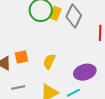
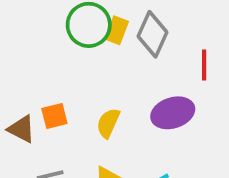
purple ellipse: (85, 72) -> (173, 113), moved

